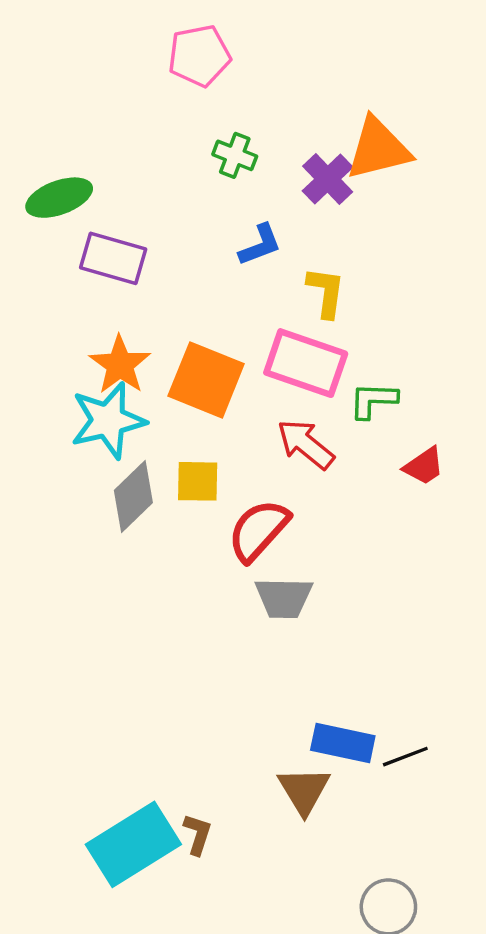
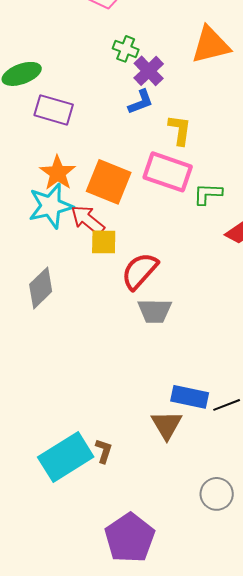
purple cross: (328, 179) -> (149, 71), moved
red arrow: (306, 444) -> (88, 220), moved
gray diamond: (133, 497) -> (41, 288), moved

